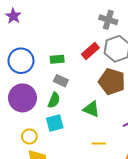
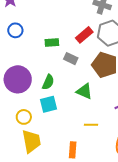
blue circle: (21, 61) -> (15, 30), moved, size x0.6
gray rectangle: (61, 81) -> (71, 59), moved

